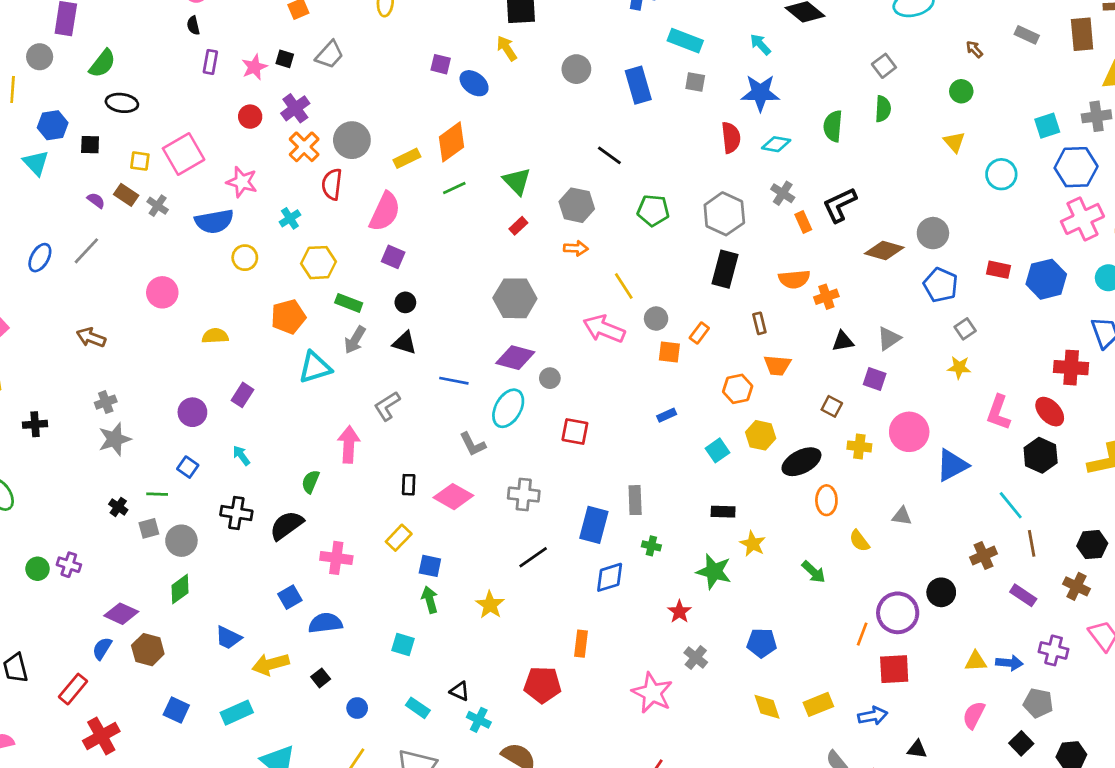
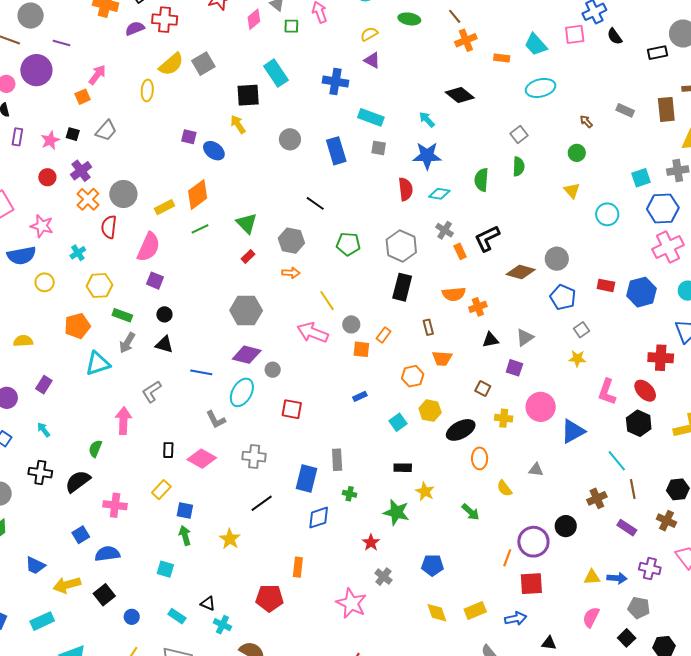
black square: (321, 678) -> (104, 595), size x1.5

